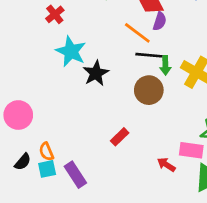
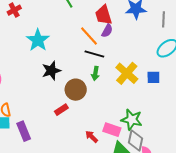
red cross: (55, 14) -> (14, 10), moved
green arrow: (165, 65) -> (95, 73), moved
black star: (96, 73) -> (51, 71), moved
brown circle: (149, 90) -> (76, 90), moved

